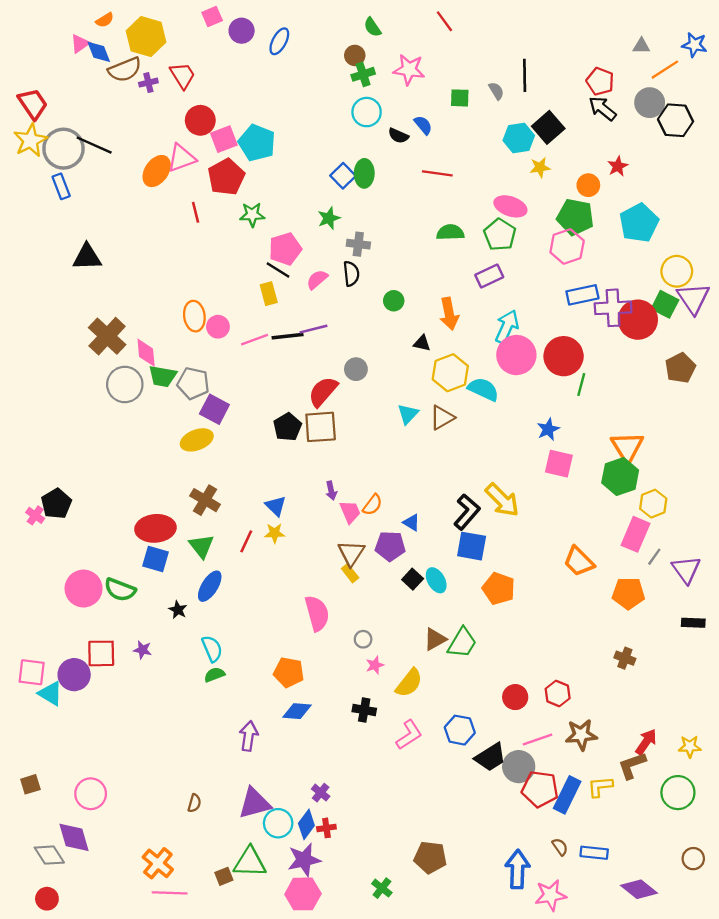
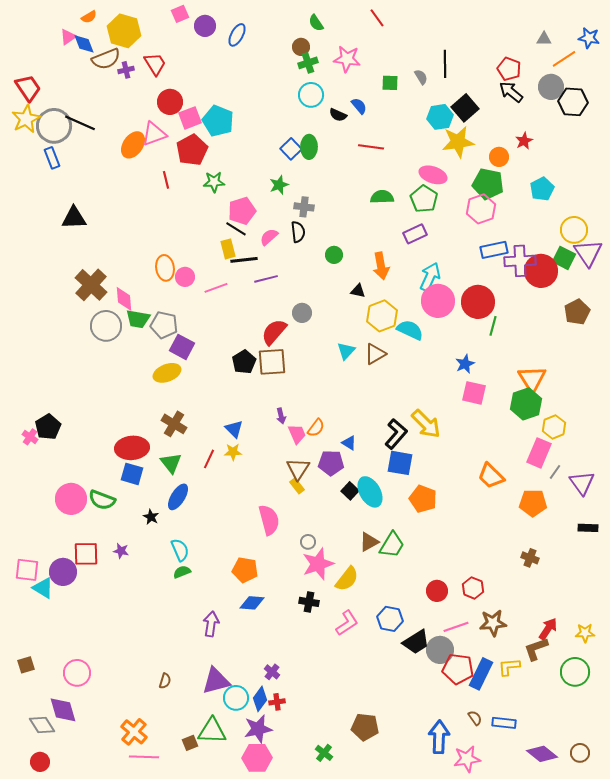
yellow star: (540, 167) -> (458, 142), size x1.8
cyan pentagon: (639, 223) -> (542, 189), size x0.7
black line: (288, 336) -> (244, 260), moved
cyan ellipse: (436, 580) -> (370, 492), size x1.4
pink star: (375, 665) -> (318, 564), size x2.0
brown circle: (693, 859) -> (580, 753), moved

